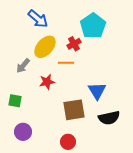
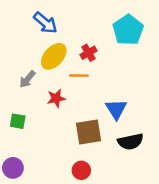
cyan pentagon: (93, 26) -> (128, 30), moved
purple circle: (23, 132) -> (13, 168), moved

